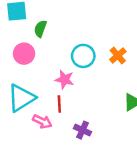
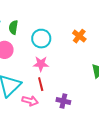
cyan circle: (83, 56) -> (41, 39), moved

